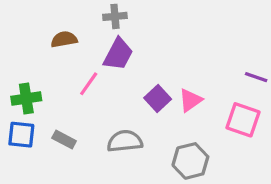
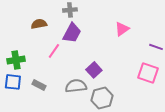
purple square: (158, 99) -> (94, 70), moved
pink triangle: (190, 100) -> (122, 29), moved
gray hexagon: (190, 161) -> (102, 98), moved

